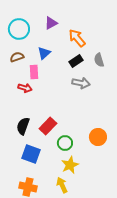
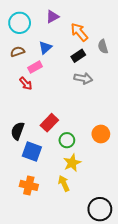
gray semicircle: (99, 60) -> (103, 47), moved
pink rectangle: (34, 72) -> (35, 67), turned 64
red arrow: (25, 88) -> (26, 84), turned 32
black semicircle: (23, 126) -> (17, 131), moved

